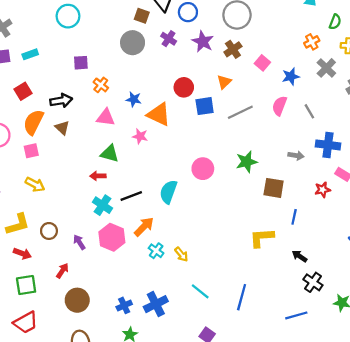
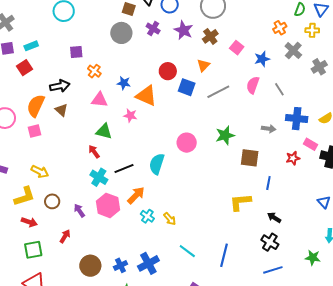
red square: (23, 91) -> (25, 68), moved
blue square: (205, 106) -> (187, 87), turned 30
red arrow: (98, 176) -> (94, 152), turned 56
yellow arrow: (35, 184) -> (40, 172), moved
black cross: (313, 282) -> (270, 242), moved
brown circle: (77, 300) -> (90, 266), moved

